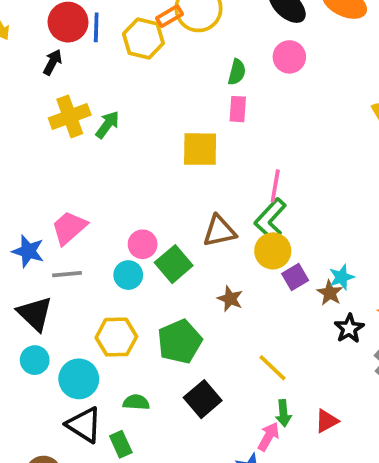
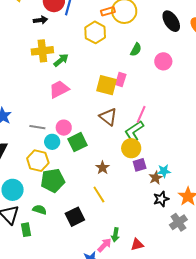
yellow hexagon: (143, 39) -> (95, 32), moved
pink circle: (289, 57) -> (163, 61), moved
black arrow: (53, 62) -> (41, 20), turned 40
pink rectangle: (238, 109) -> (121, 79), moved
pink trapezoid: (69, 228) -> (59, 89), moved
brown triangle: (219, 231) -> (108, 117), moved, turned 36
gray line: (67, 274) -> (37, 127), moved
yellow hexagon: (116, 337) -> (38, 161), moved
green pentagon: (180, 341) -> (53, 180), moved
yellow line: (272, 368) -> (99, 194), moved

